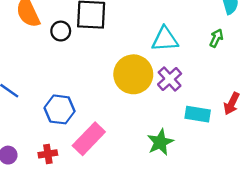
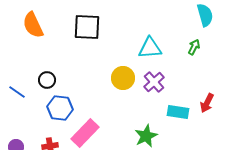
black circle: (61, 31) -> (47, 80), moved
yellow circle: (133, 74) -> (123, 78), size x0.7

